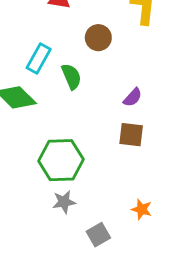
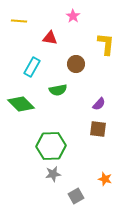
cyan rectangle: (39, 59) -> (32, 67), moved
green semicircle: (71, 76) -> (58, 90), turned 102

